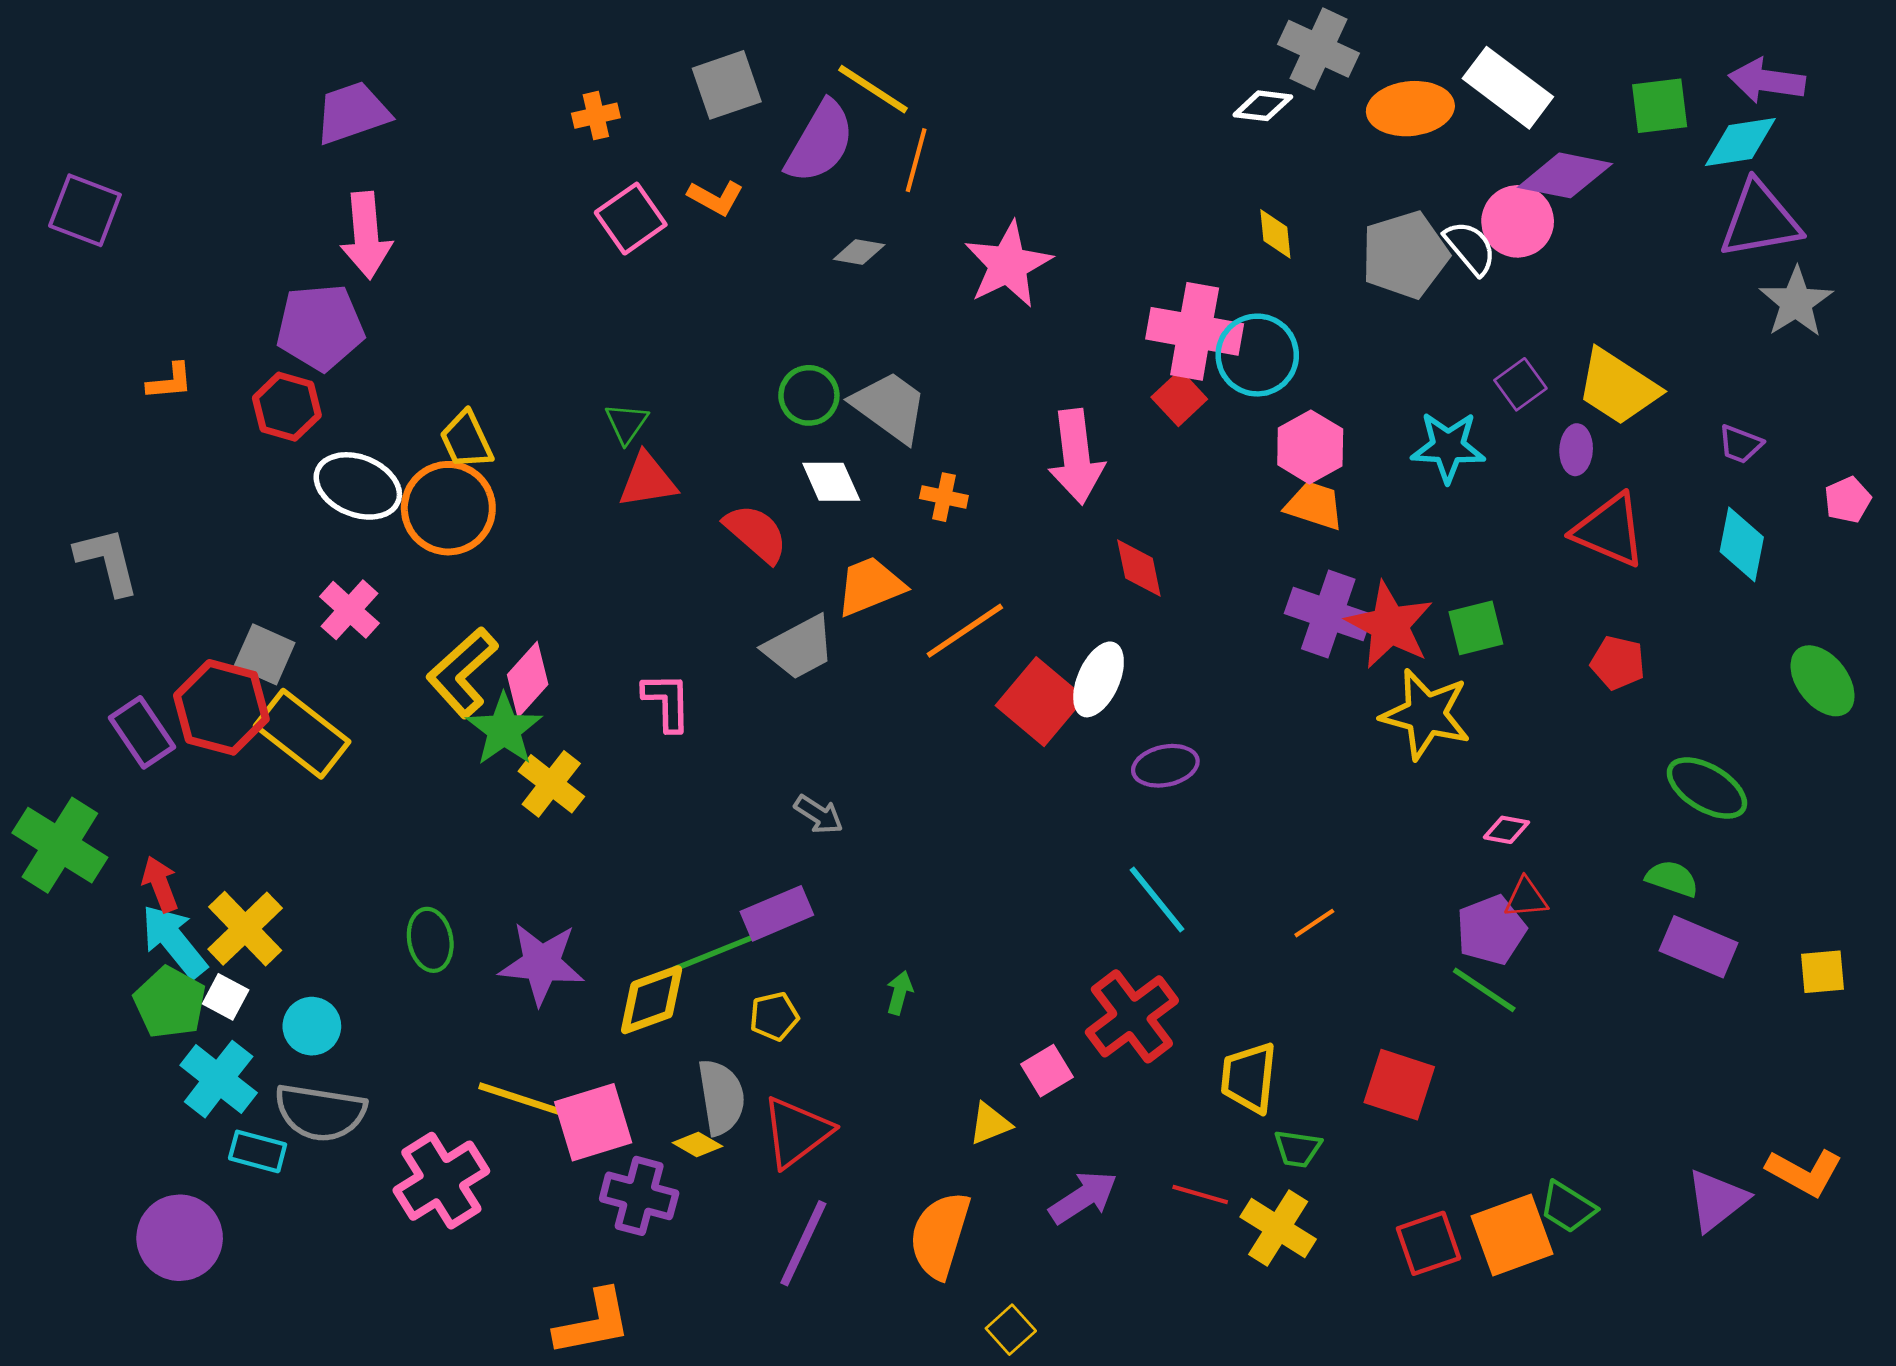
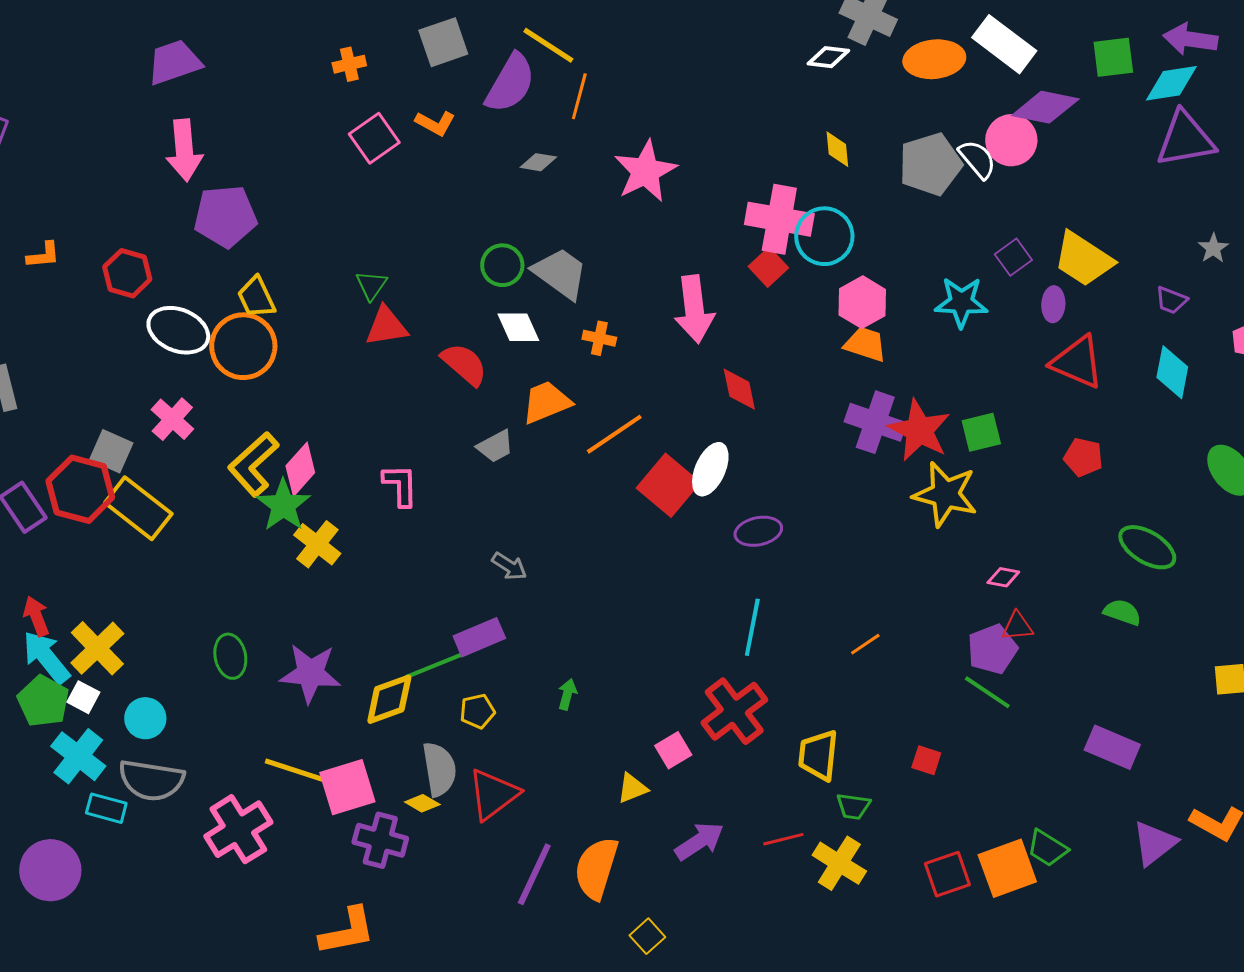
gray star: (1796, 302) -> (1213, 248), moved, size x0.6
purple pentagon: (320, 327) -> (225, 216), moved
gray trapezoid: (799, 647) -> (495, 446), size x0.7
cyan line: (1157, 899) -> (752, 627), turned 50
purple rectangle: (1699, 947) -> (1112, 747), moved
red square: (1399, 1085) -> (926, 760), size x0.6
red line: (1200, 1195) -> (783, 839), turned -30
purple line: (803, 1243) -> (534, 874), moved

